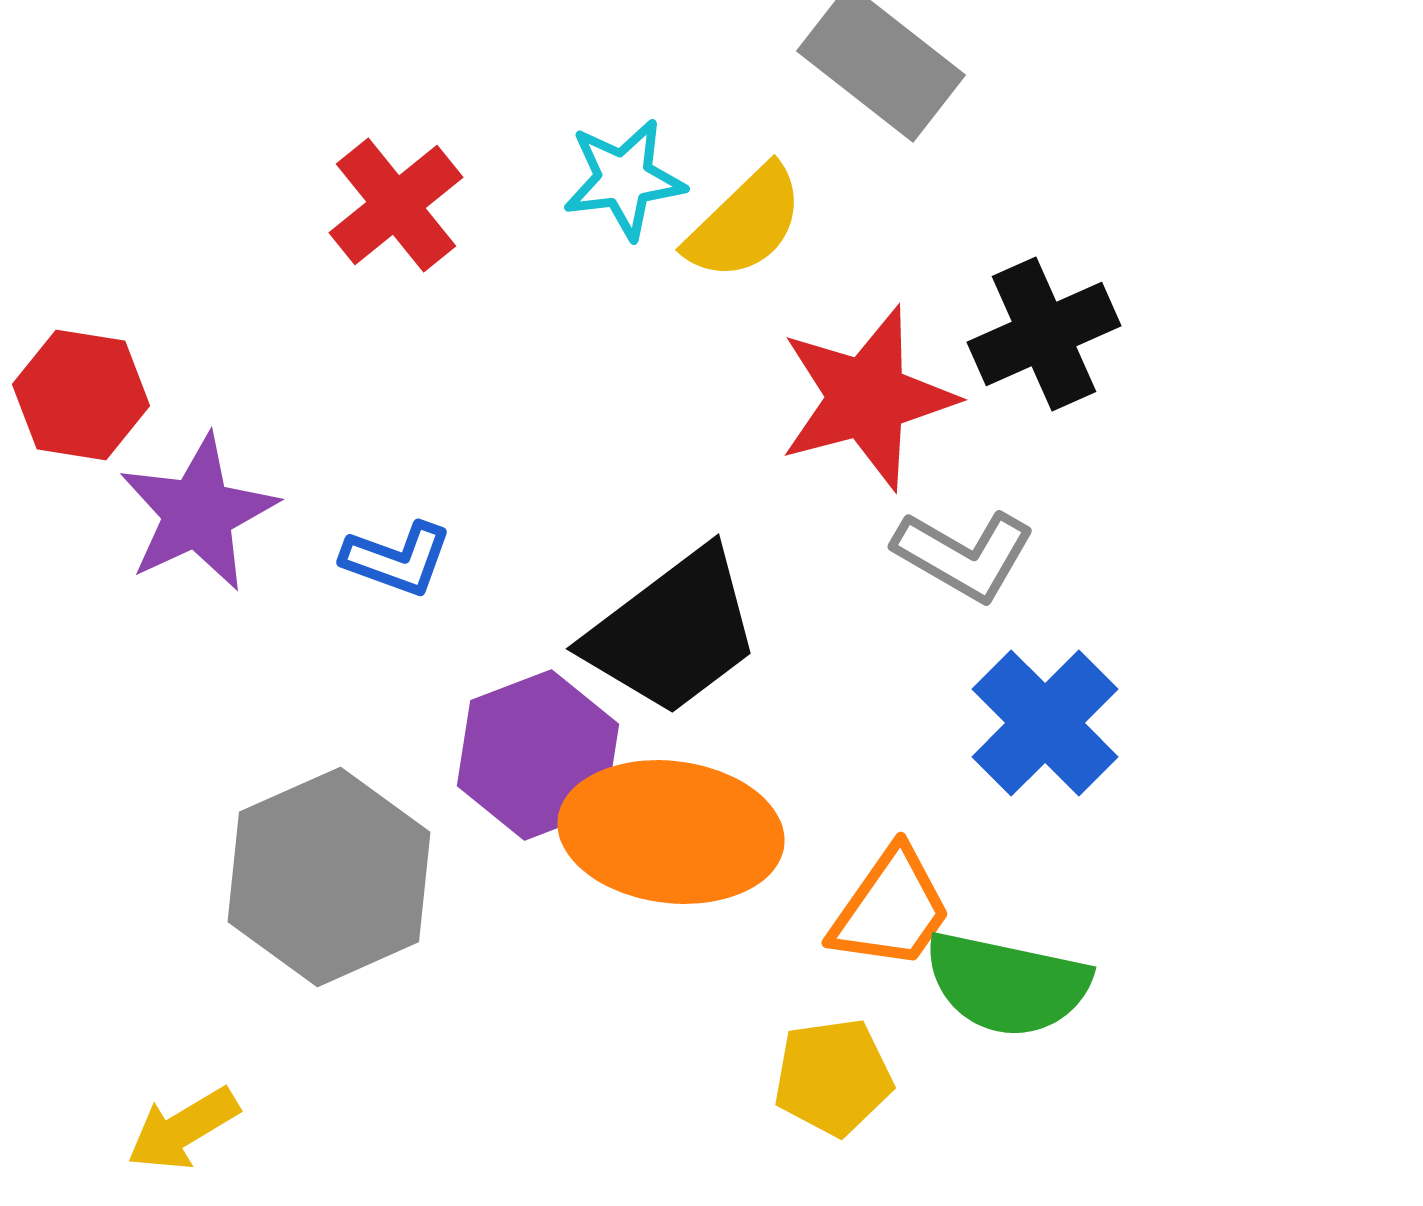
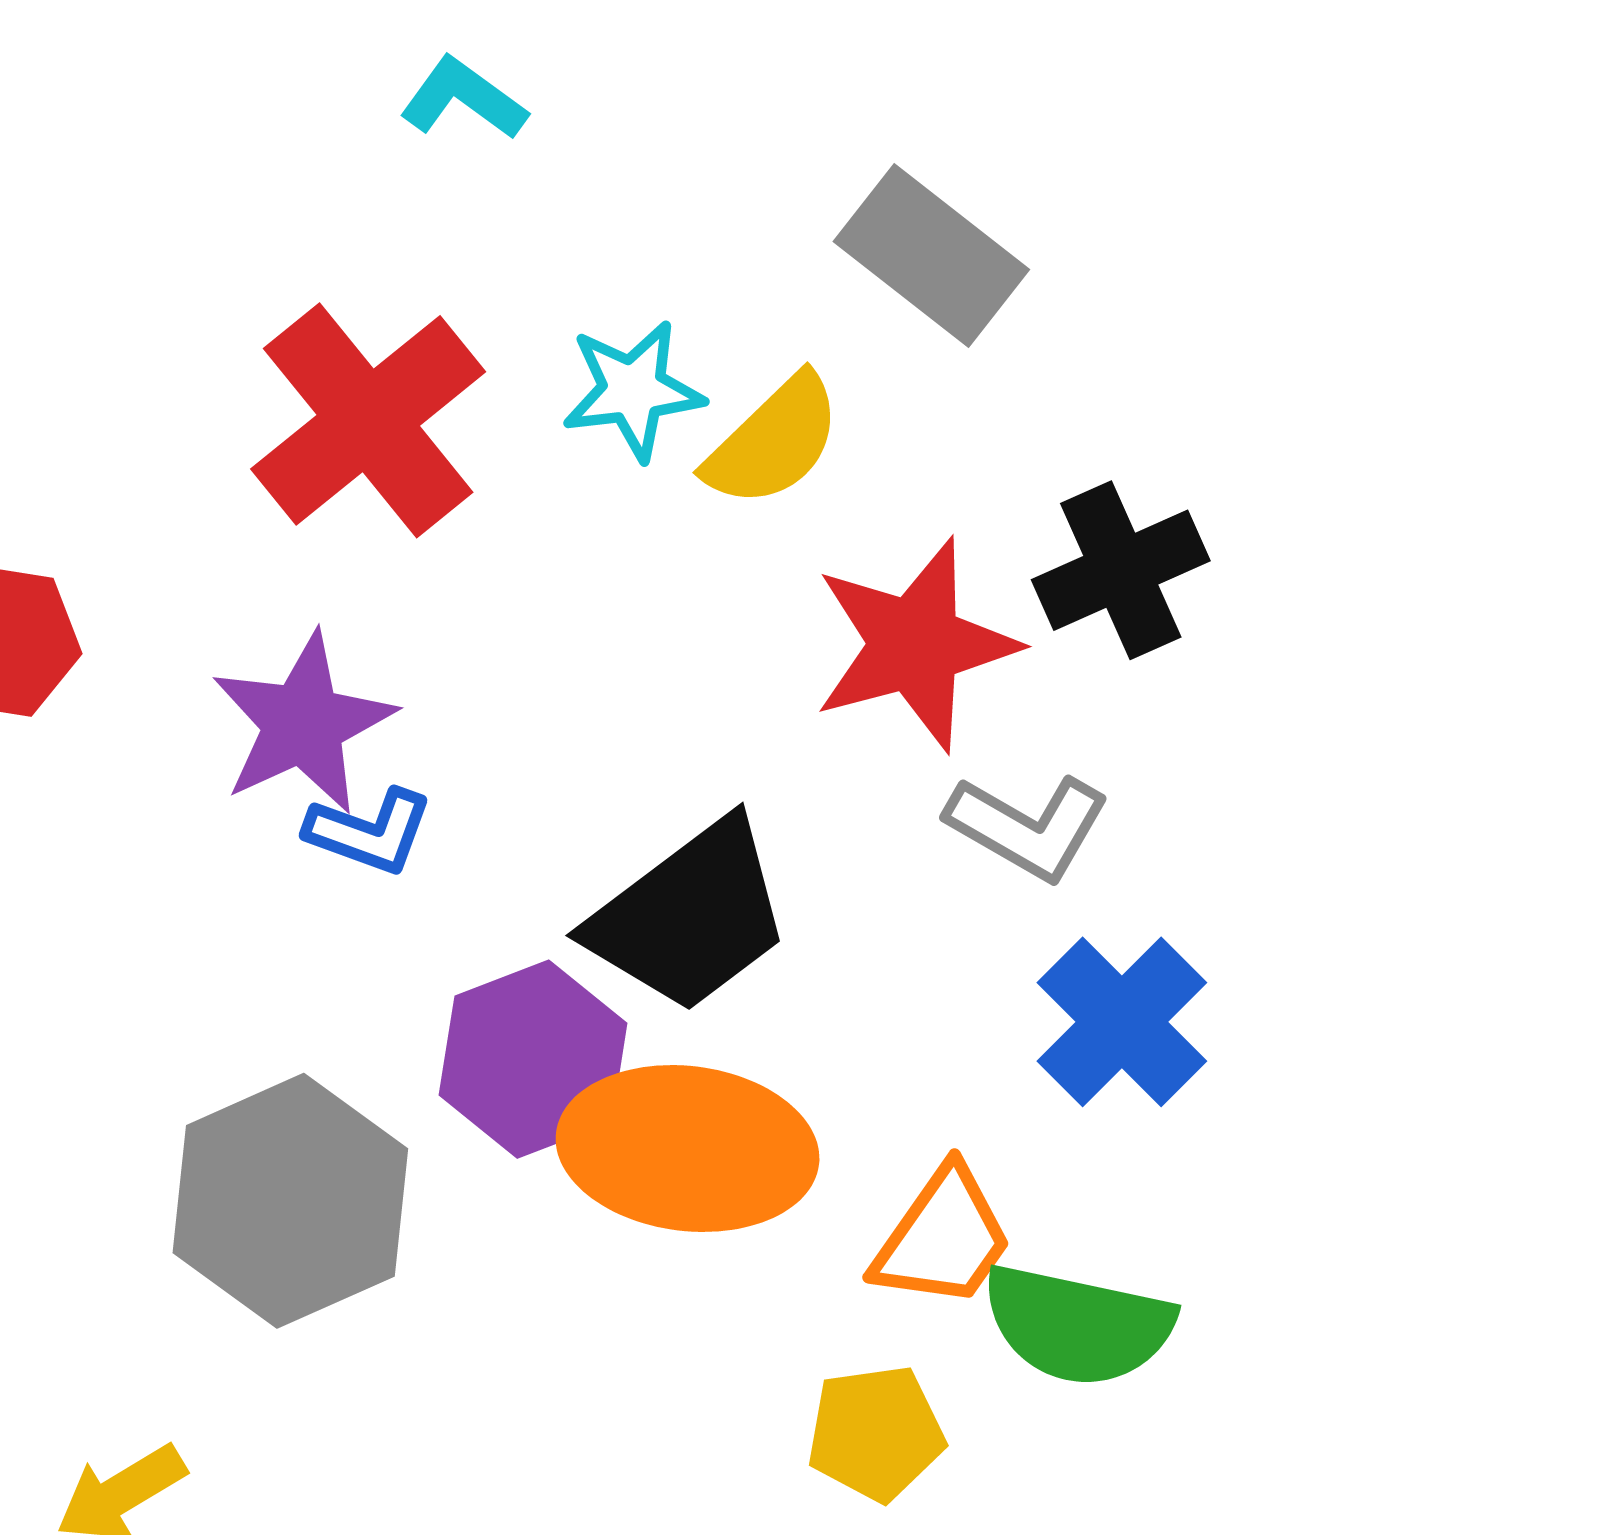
red cross: (396, 205) -> (368, 420), size x1.5
purple star: (198, 513) -> (303, 723), moved

